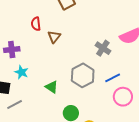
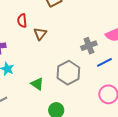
gray cross: (103, 48) -> (89, 46), turned 35
blue line: (113, 78) -> (104, 62), moved

